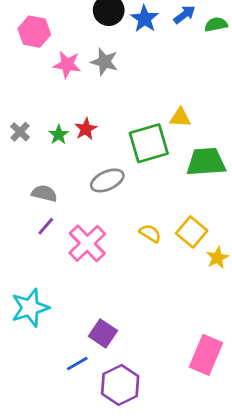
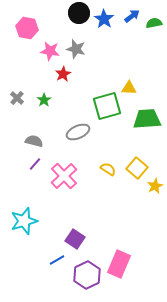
red star: (86, 129) -> (63, 74), moved
pink rectangle: (206, 355) -> (119, 264), moved

